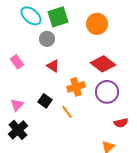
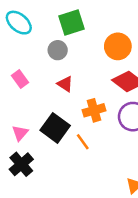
cyan ellipse: (31, 16) -> (19, 23), moved
orange circle: (97, 24) -> (118, 46), moved
black square: (45, 101) -> (55, 128), size x1.6

